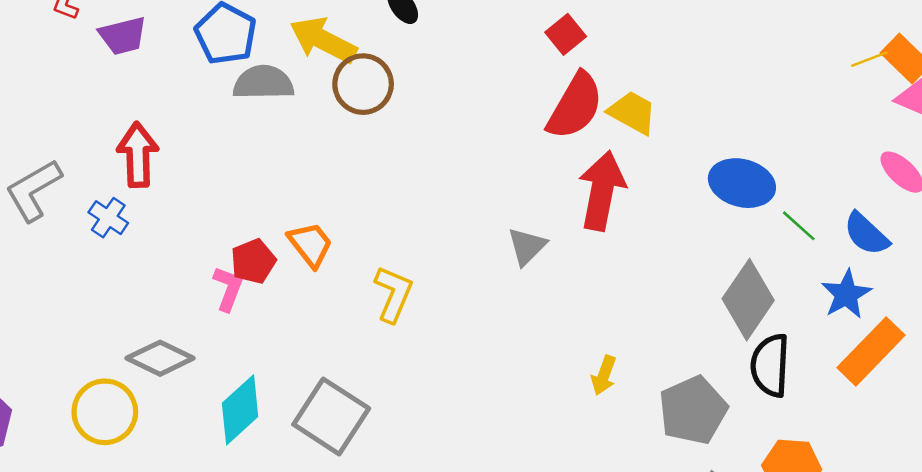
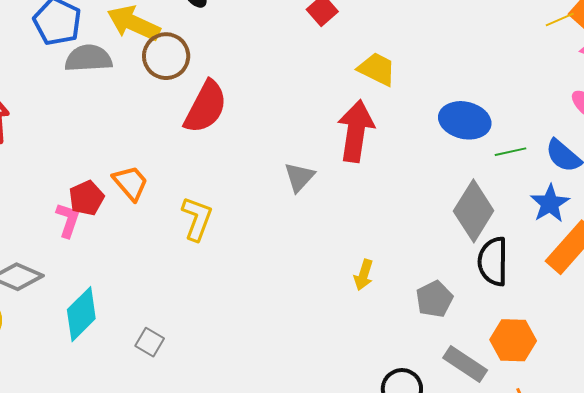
red semicircle: (575, 106) -> (206, 107), moved
green line: (799, 226) -> (510, 152), turned -52
gray pentagon: (693, 410) -> (434, 299), size x0.7
gray square: (331, 416) -> (150, 342), moved, size x0.5

